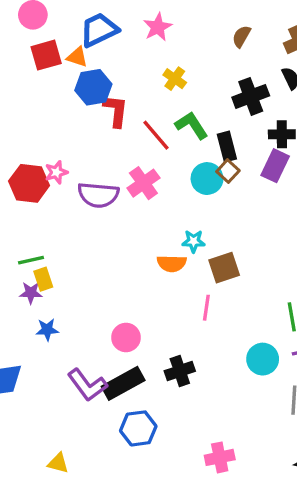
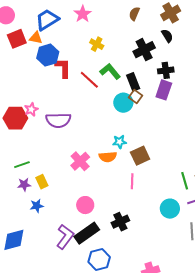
pink cross: (143, 183) -> (80, 161), moved
yellow rectangle: (43, 279) -> (42, 182), moved
purple L-shape: (87, 385) -> (65, 237), turned -100

